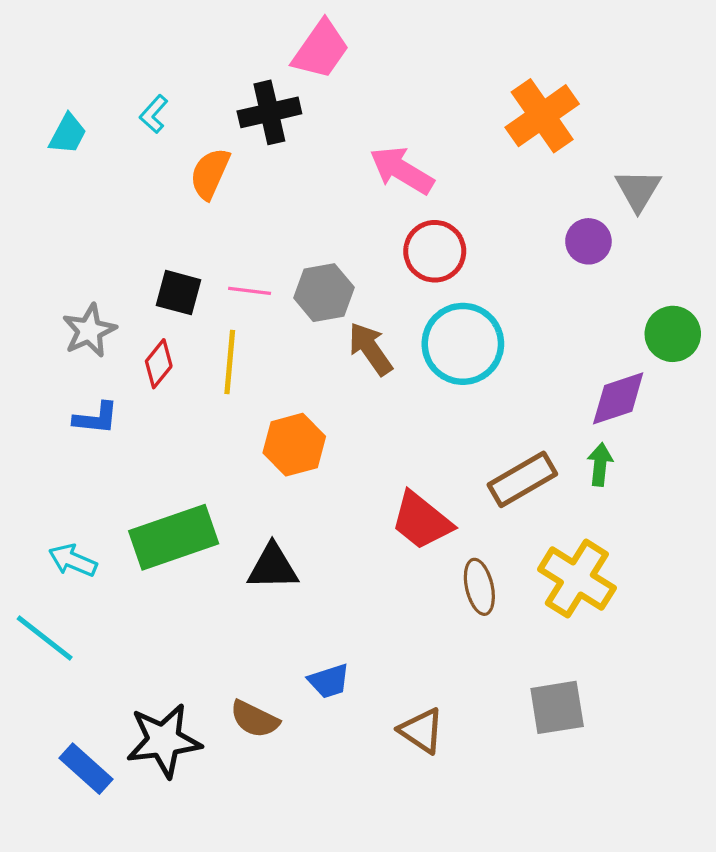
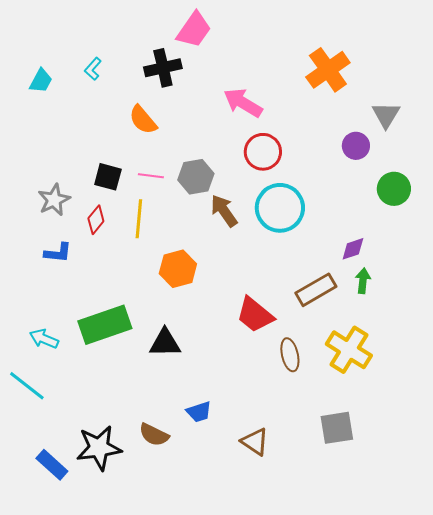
orange semicircle: (210, 174) -> (143, 120), moved, turned -64
green circle: (673, 334) -> (394, 189), moved
purple diamond: (618, 398) -> (353, 249), moved, size x0.7

